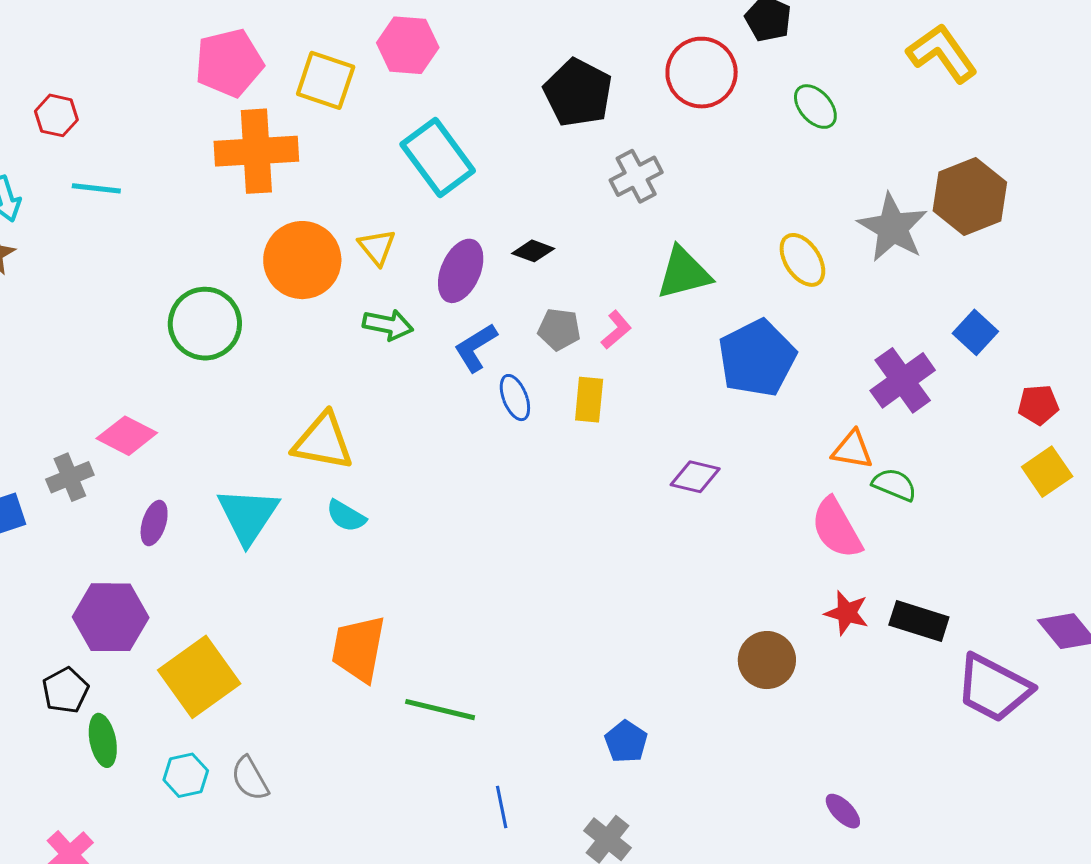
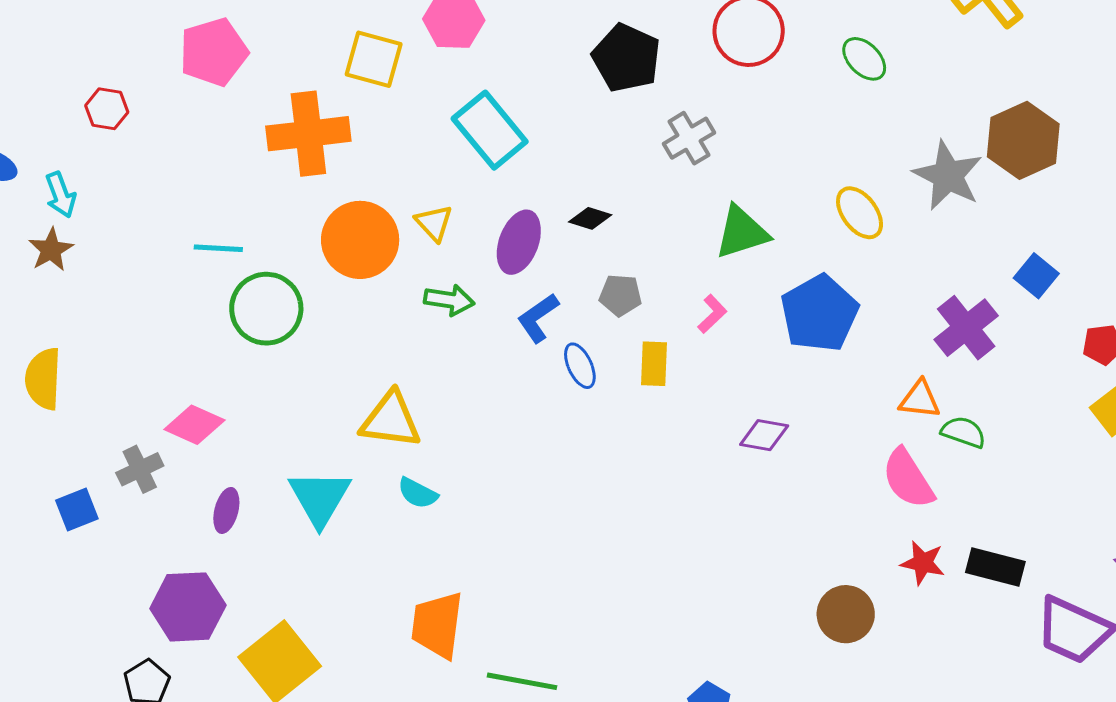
pink pentagon: (229, 63) -> (214, 52), moved
cyan line: (96, 188) -> (218, 248), moved
pink L-shape: (616, 330) -> (712, 314), moved

